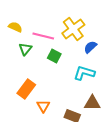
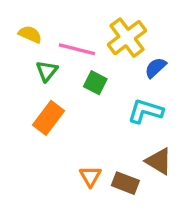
orange rectangle: (26, 89) -> (48, 118), moved
brown triangle: (92, 103) -> (159, 161), turned 30
orange triangle: (43, 106) -> (90, 176), moved

